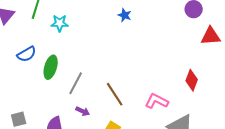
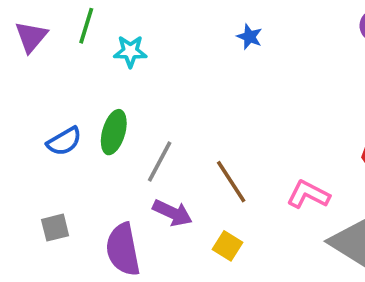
blue semicircle: (27, 54) -> (64, 141), moved
purple arrow: (83, 111) -> (172, 213), size x1.5

